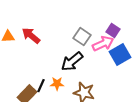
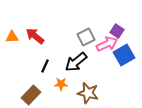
gray square: (82, 37) -> (86, 37), turned 30
black line: (41, 86) -> (45, 66), moved

